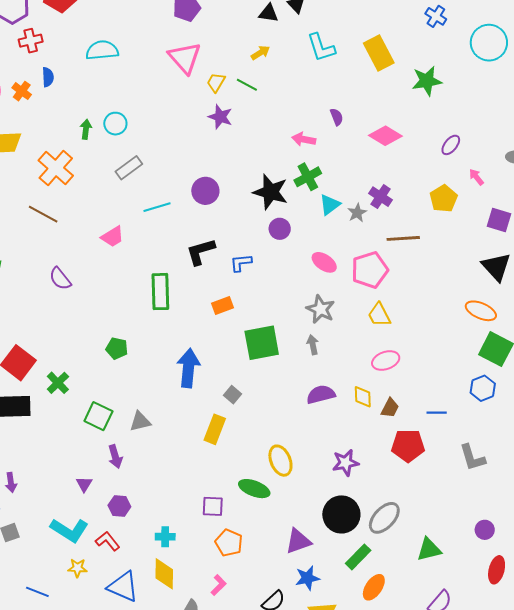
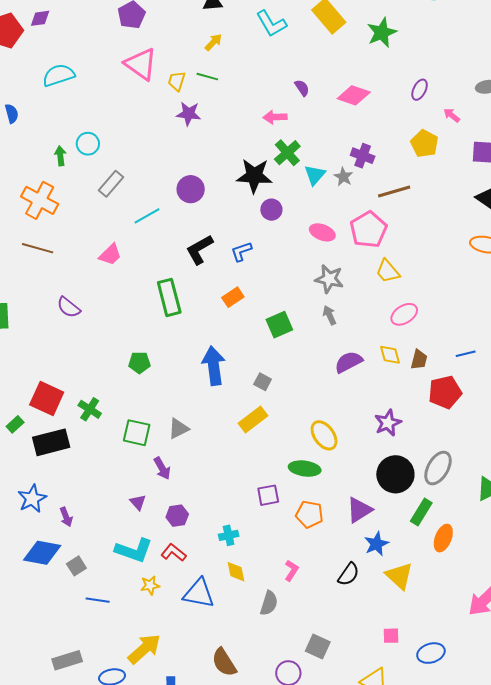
green square: (262, 343) -> (279, 325), size x0.7
yellow rectangle: (215, 429) -> (253, 420), turned 44
orange pentagon: (229, 543) -> (309, 514), moved
yellow diamond: (164, 574) -> (236, 572), size x0.7
blue line: (37, 592) -> (98, 600), moved

